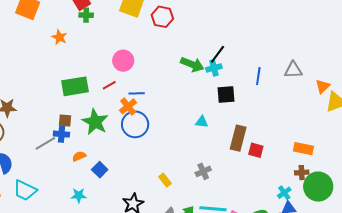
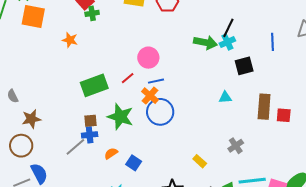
pink circle: (123, 61) -> (148, 58), moved

